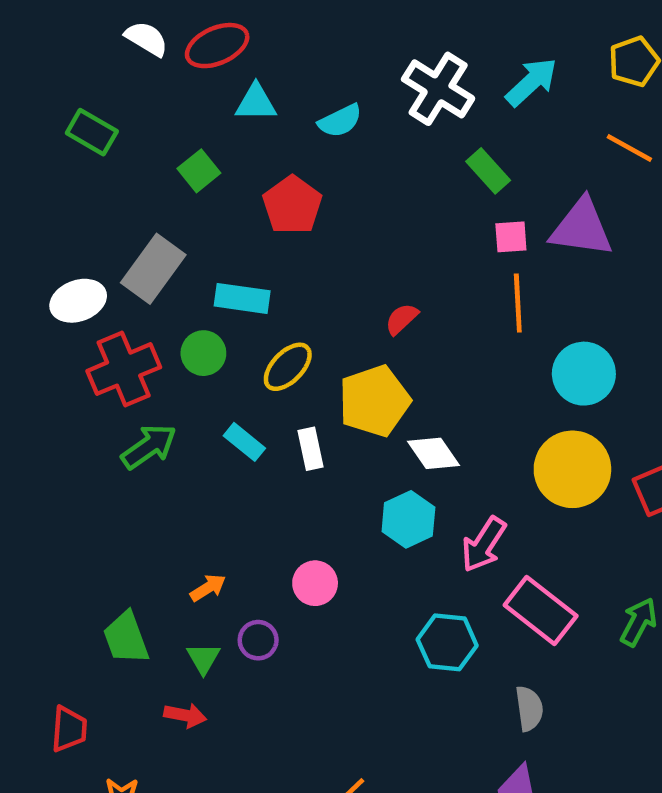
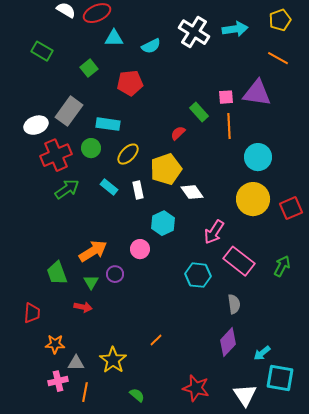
cyan arrow: (531, 82) -> (235, 29), turned 35
green rectangle: (488, 171) -> (199, 112), moved
red pentagon: (292, 205) -> (130, 83), turned 30
cyan hexagon: (408, 519) -> (163, 223), moved
orange arrow: (208, 588) -> (93, 251), size x1.8

